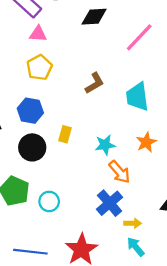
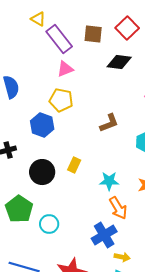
pink triangle: (38, 34) -> (65, 69), turned -36
yellow pentagon: (39, 68) -> (61, 100), turned 30
blue hexagon: (30, 111) -> (42, 125), moved

